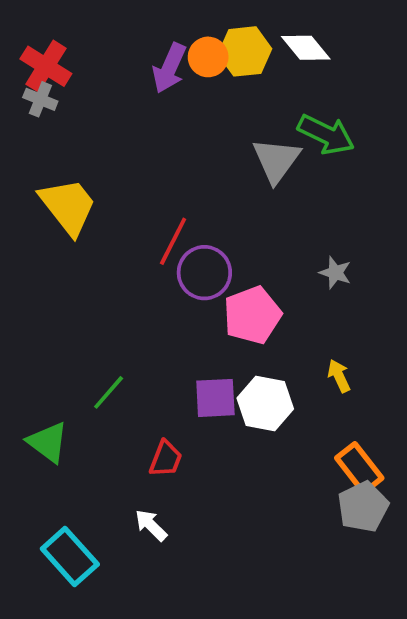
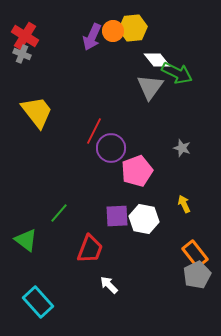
white diamond: (306, 48) -> (157, 60), moved
red trapezoid: (166, 459) -> (90, 249), size x1.4
white arrow: (151, 525) -> (109, 285), moved

